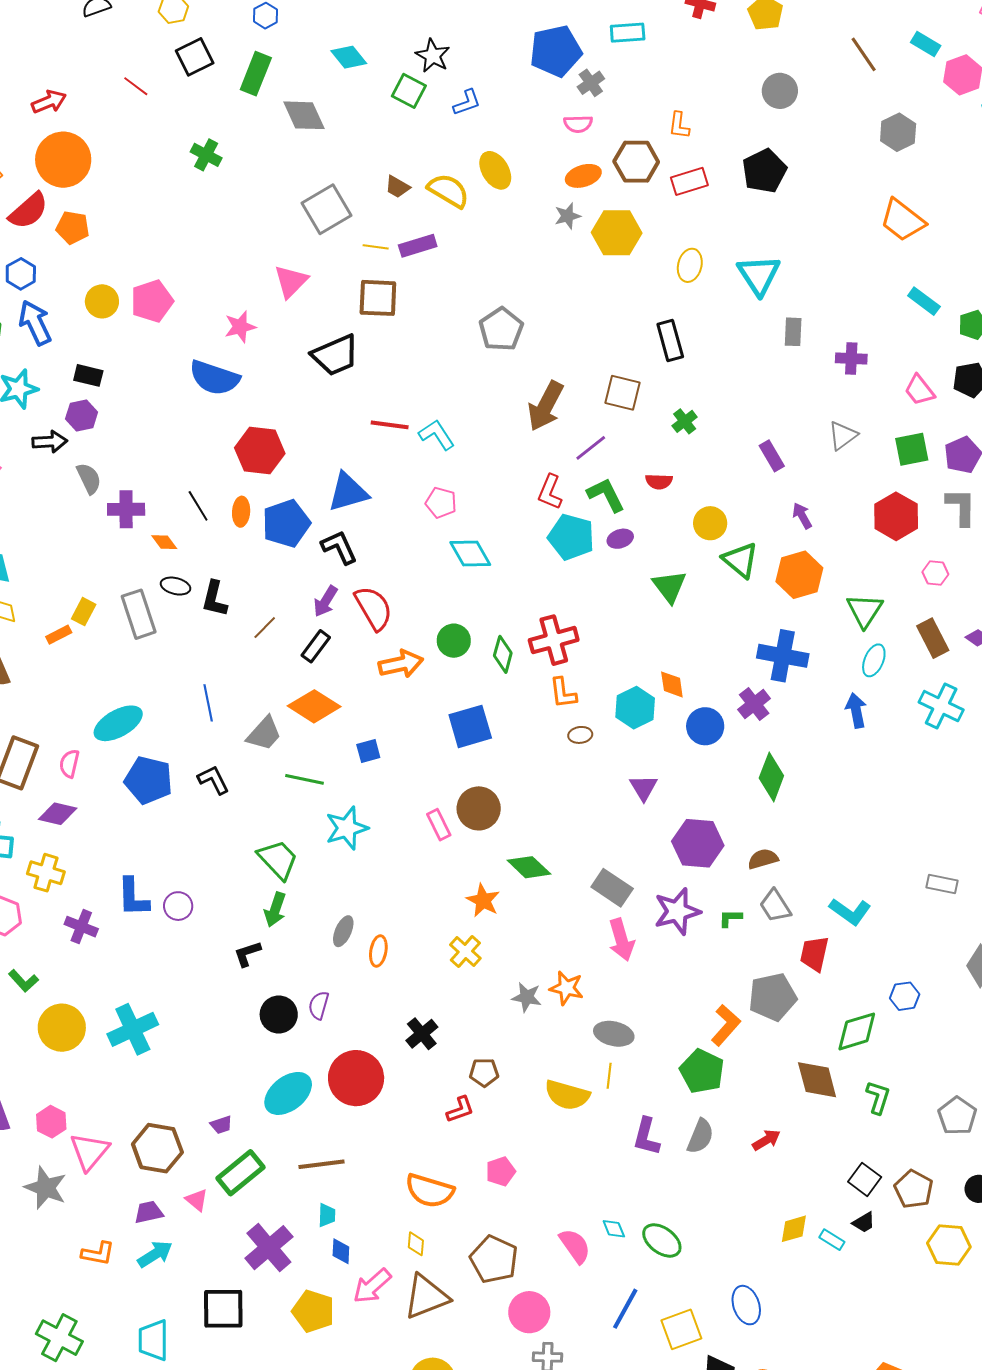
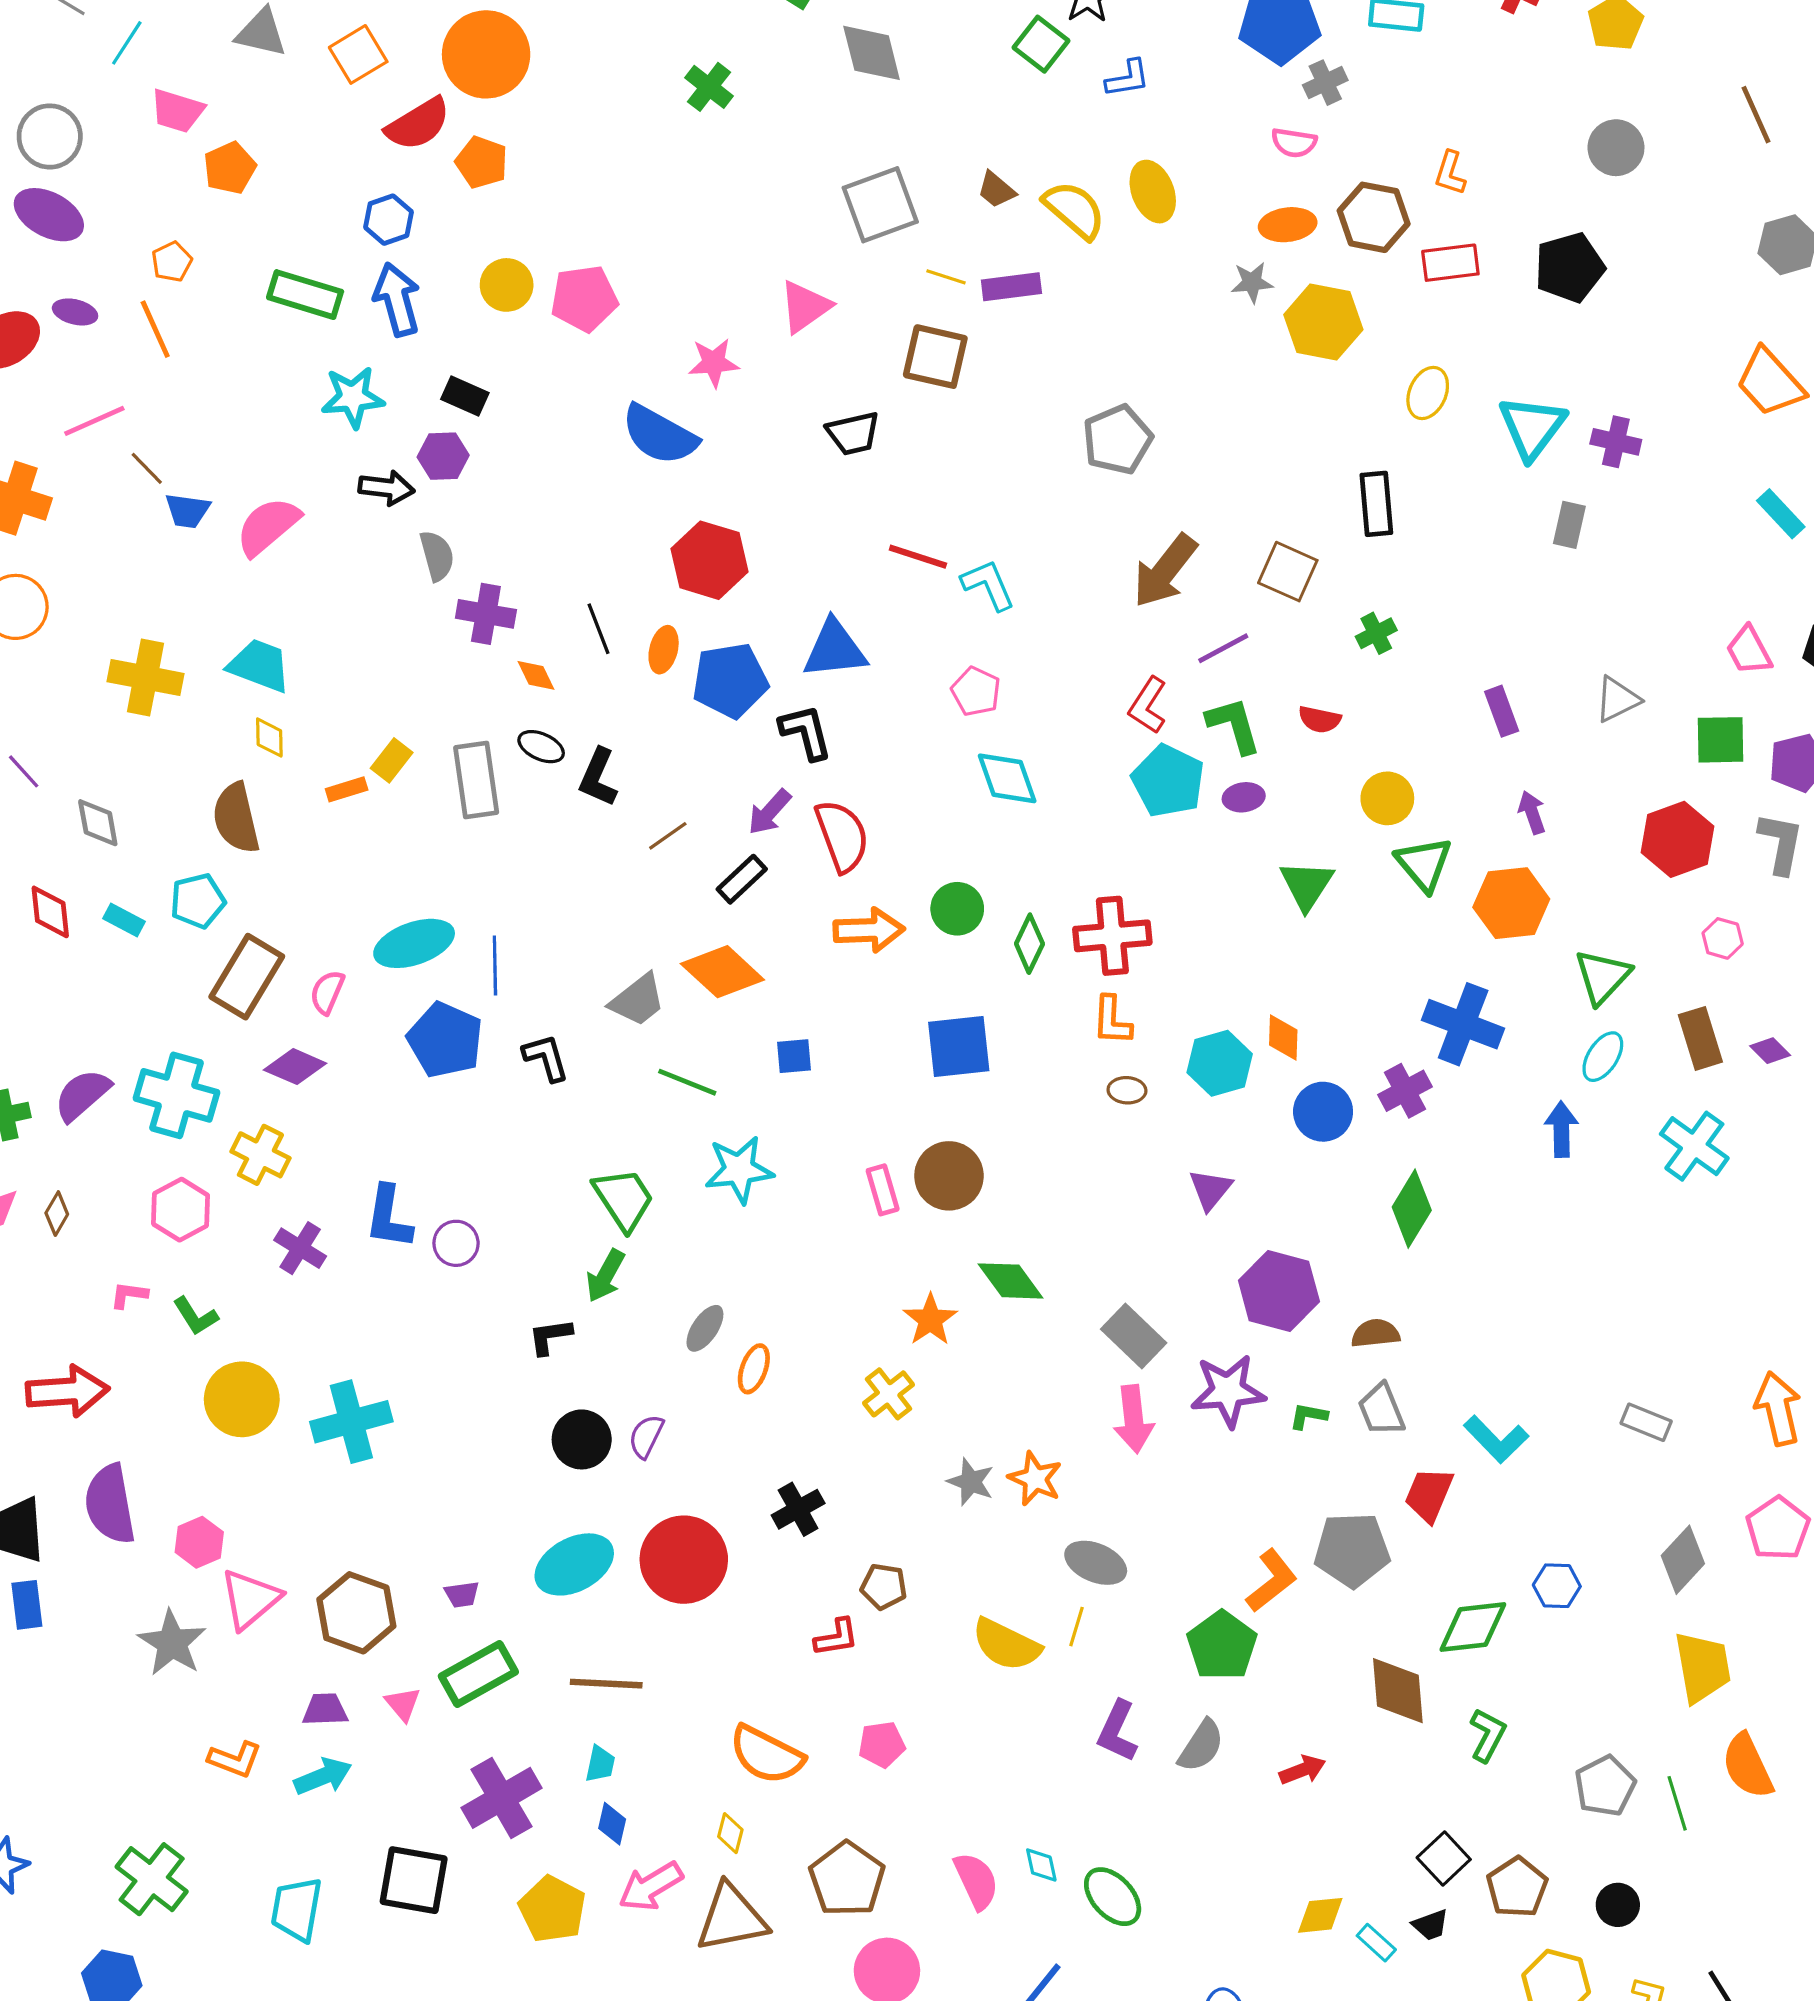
black trapezoid: (335, 355) -> (853, 433), size x0.7
purple cross: (851, 358) -> (1616, 442), moved
blue line: (208, 703) -> (495, 966), moved

